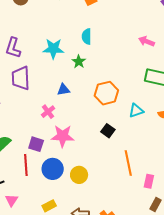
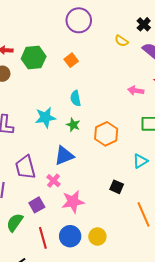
purple trapezoid: (21, 78) -> (25, 167), moved
blue triangle: (63, 90) -> (64, 156), size x1.5
orange hexagon: (106, 93) -> (106, 134), moved
purple square: (36, 144) -> (37, 205), moved, turned -35

